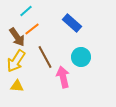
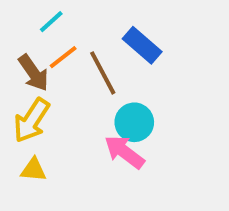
brown line: (45, 57) -> (103, 73), moved
cyan circle: (81, 57) -> (134, 122), moved
pink arrow: (63, 77) -> (124, 152), turned -40

